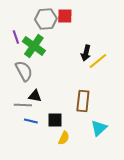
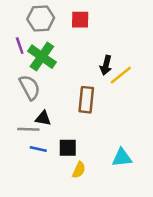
gray hexagon: (46, 19) -> (41, 18), moved
brown rectangle: (83, 101) -> (86, 100), moved
cyan triangle: (99, 128) -> (122, 158), turned 36

